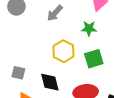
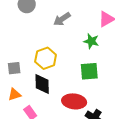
yellow hexagon: (63, 51) -> (46, 58), moved
gray square: (18, 73) -> (14, 68), turned -32

